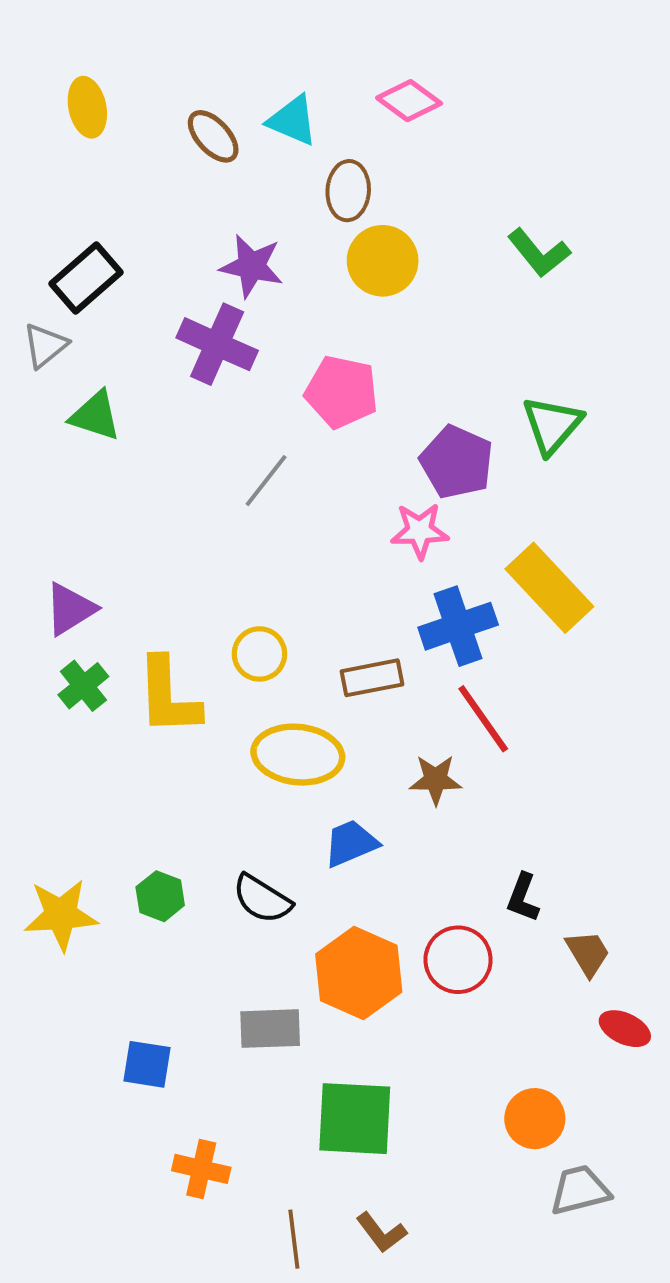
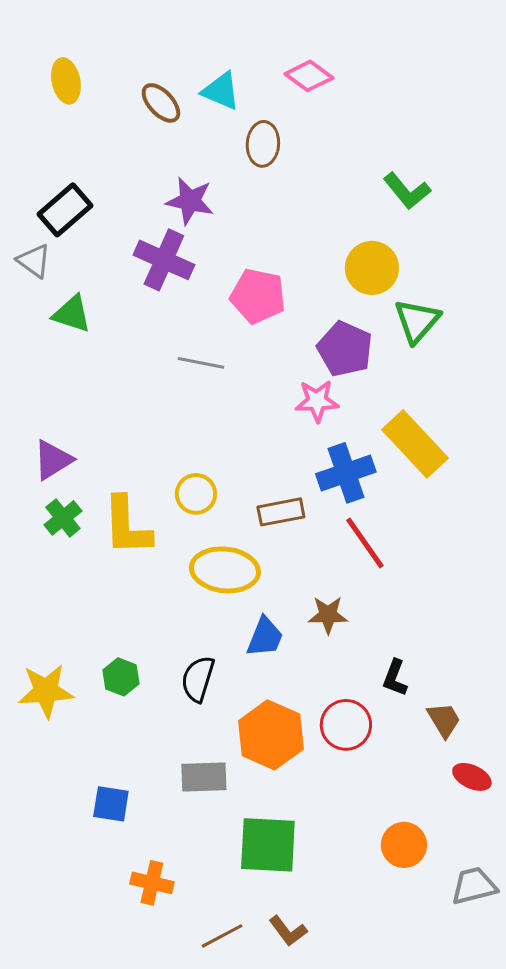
yellow circle: (383, 261) -> (372, 268), moved
gray triangle: (45, 346) -> (34, 261), turned -45
gray line: (266, 481) -> (201, 363), turned 63
brown star: (436, 780) -> (328, 615), moved
blue trapezoid: (351, 843) -> (265, 637), turned 135
black semicircle: (262, 899) -> (198, 679), turned 75
gray trapezoid: (580, 1190) -> (474, 886), moved
brown line: (294, 1239) -> (222, 936), turned 69

